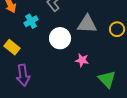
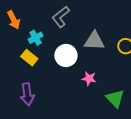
yellow rectangle: (12, 47) -> (29, 58), moved

